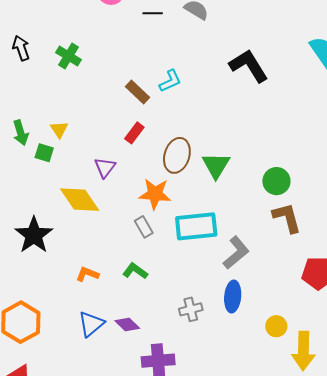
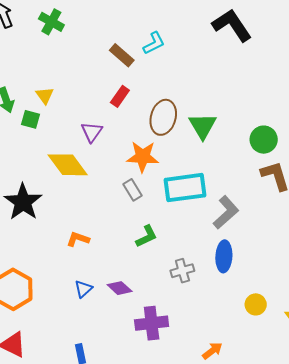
green L-shape: (135, 271) -> (146, 236), moved, turned 120
blue triangle: (91, 324) -> (83, 289), size x0.7
yellow circle: (276, 326) -> (256, 304), moved

